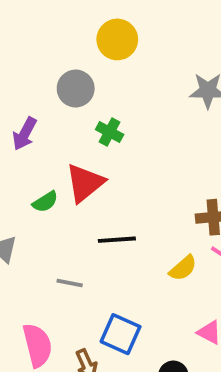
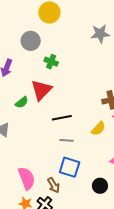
gray line: (70, 283) -> (66, 140), moved

